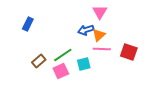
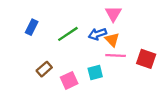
orange triangle: (99, 35) -> (112, 40), turned -32
green line: (63, 55) -> (68, 34), moved

